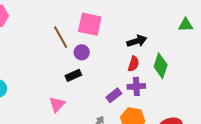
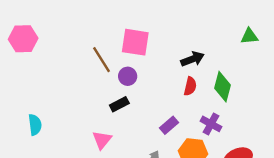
purple cross: (136, 86) -> (211, 124), moved, turned 36

